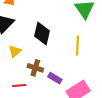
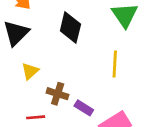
black diamond: (42, 33) -> (70, 28), moved

